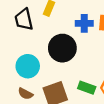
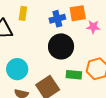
black circle: (62, 48) -> (61, 46), moved

